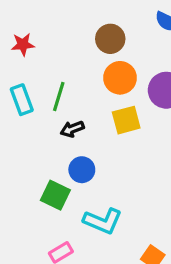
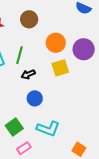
brown circle: (110, 39) -> (29, 19), moved
green square: (55, 195) -> (14, 127), moved, turned 30

